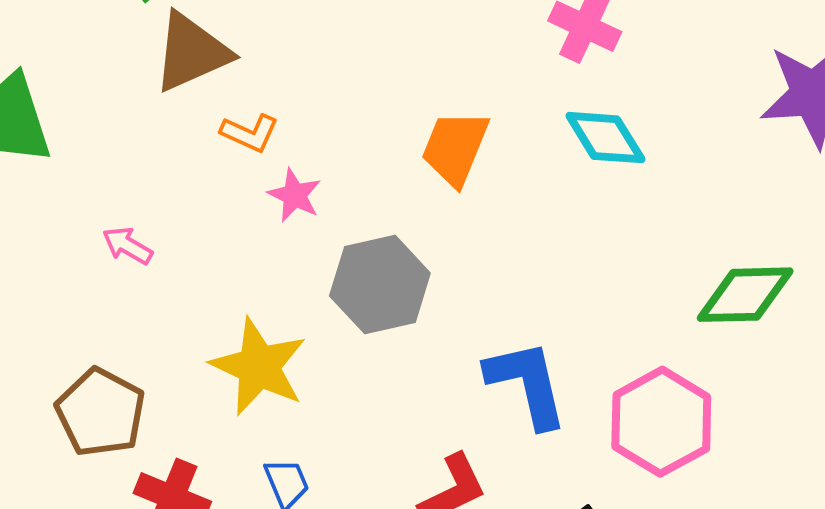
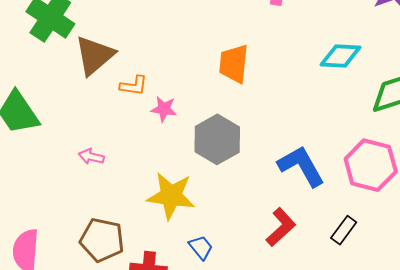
cyan diamond: (605, 138) -> (341, 56), moved, turned -39

